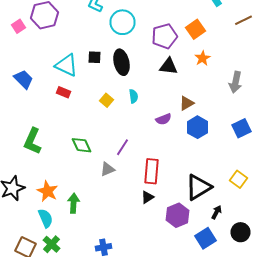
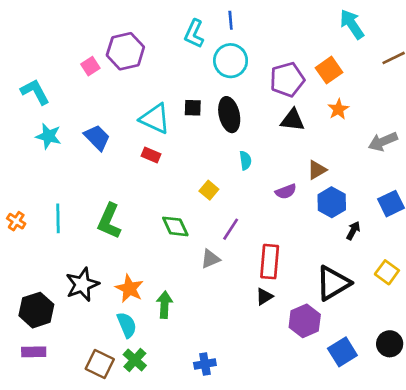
gray arrow: (236, 82) -> (383, 142), turned 55
yellow square: (106, 100) -> (209, 190), moved
black arrow: (216, 212) -> (353, 231), moved

